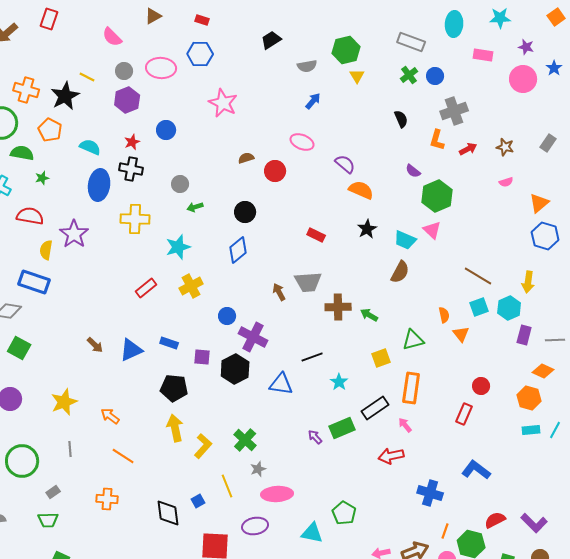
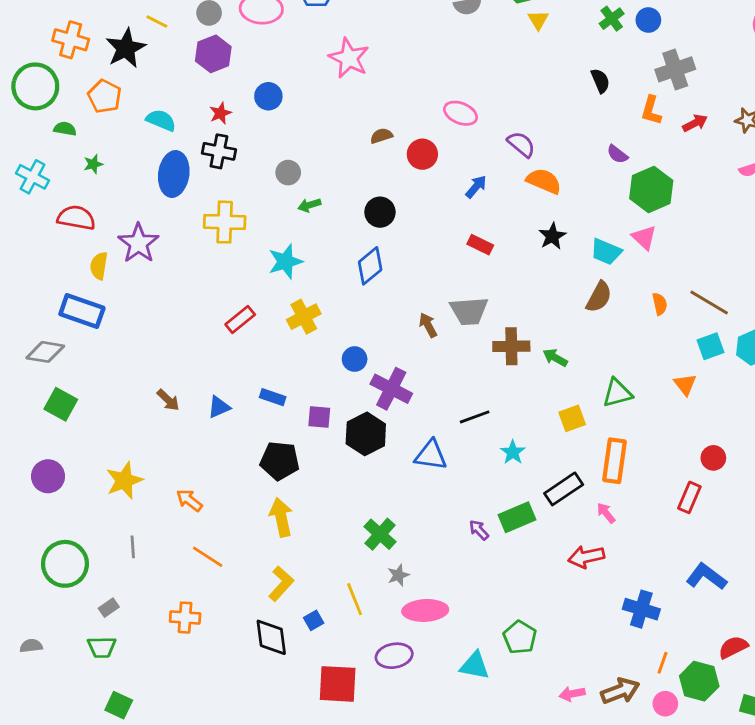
blue arrow: (313, 101) -> (476, 187), moved
green semicircle: (22, 153) -> (65, 129), size x0.7
orange semicircle: (444, 315) -> (660, 304), moved
blue triangle: (131, 350) -> (219, 407), size x0.7
yellow L-shape: (203, 446) -> (281, 584), moved

